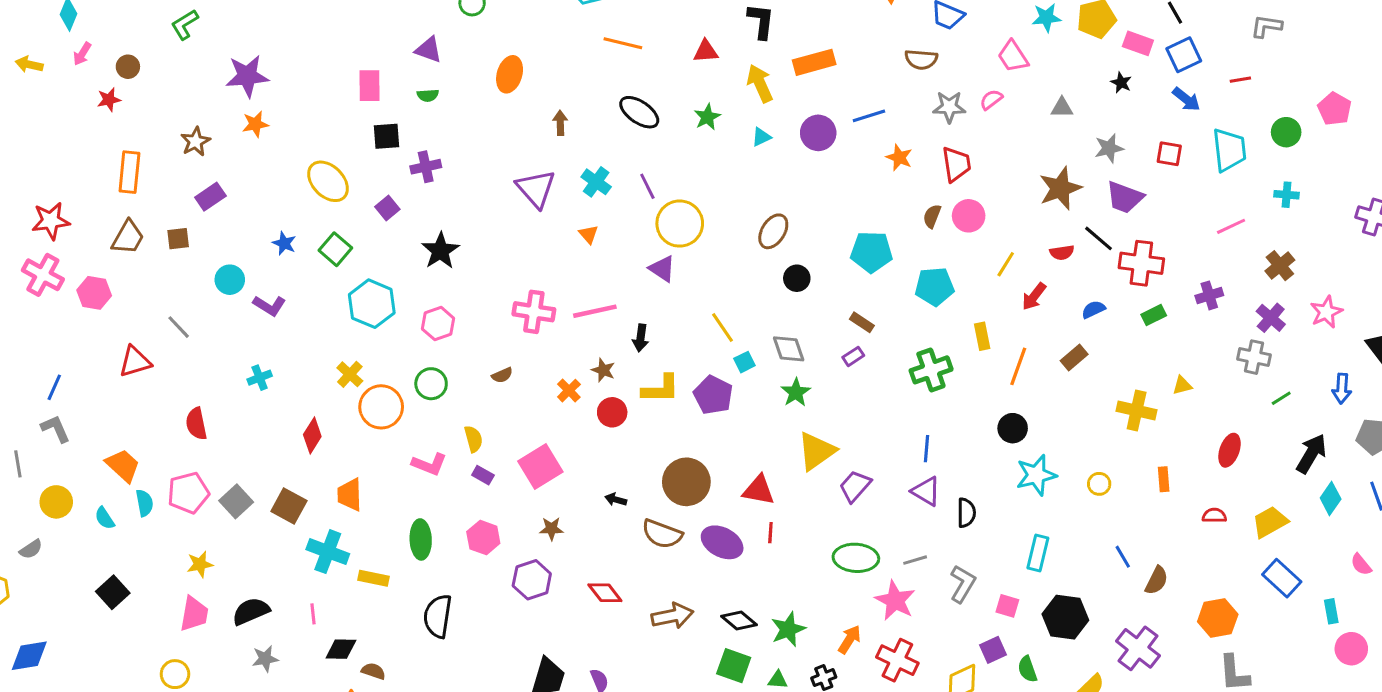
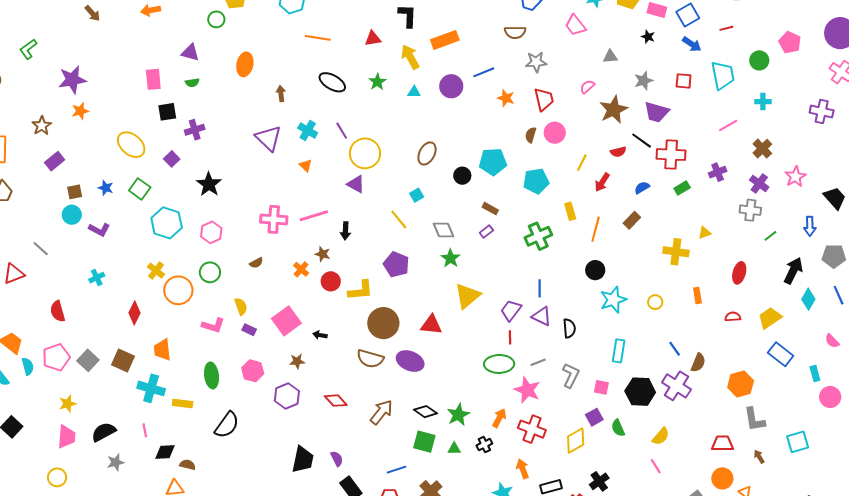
pink semicircle: (991, 100) -> (587, 87), moved
cyan triangle: (761, 137) -> (414, 92), turned 32
brown square: (178, 239) -> (75, 192), moved
black circle: (797, 278) -> (462, 176), moved
cyan square: (744, 362) -> (417, 195), moved
yellow L-shape: (661, 389) -> (360, 290), moved
purple trapezoid: (855, 486) -> (511, 310), moved
black arrow: (616, 500) -> (320, 335), moved
red line: (770, 533) -> (510, 337), moved
black semicircle: (438, 616) -> (227, 425), turned -148
brown arrow: (672, 616) -> (381, 412), turned -36
purple cross: (1138, 648) -> (676, 386), moved

